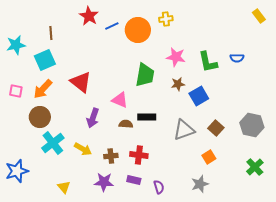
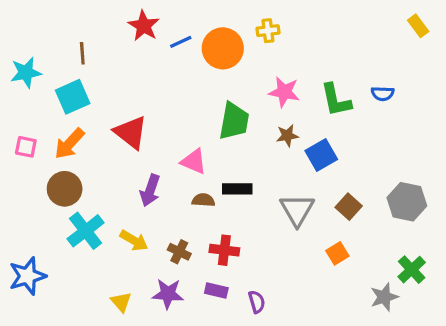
gray triangle: (184, 130) -> (297, 210), turned -40
brown cross: (111, 156) -> (179, 252), turned 32
gray star: (200, 184) -> (384, 297), moved
yellow triangle: (64, 187) -> (121, 302), moved

